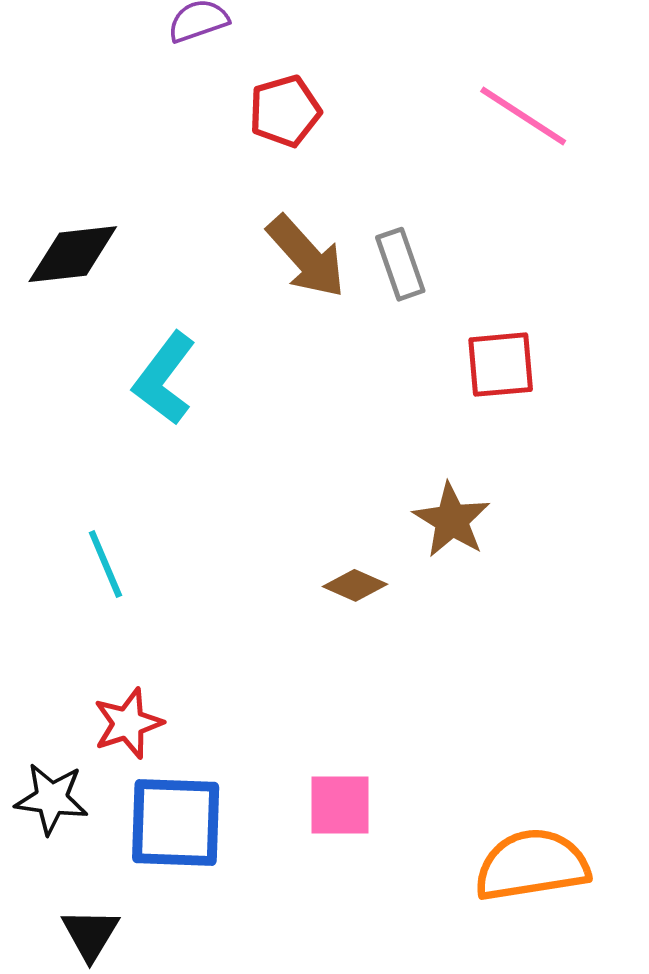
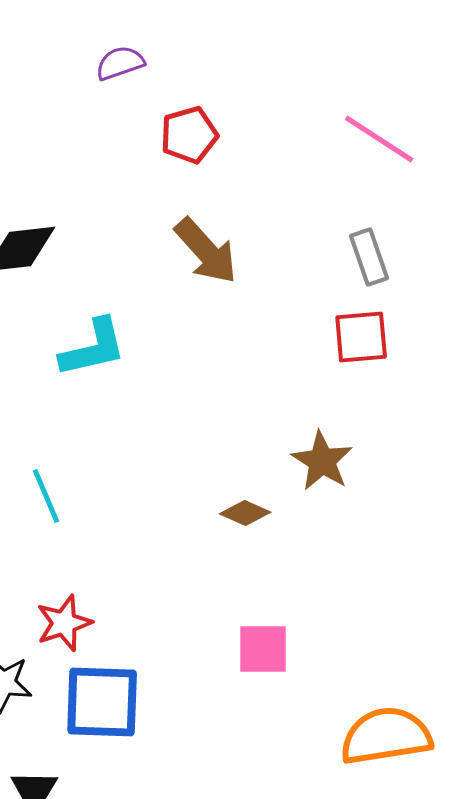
gray rectangle: (400, 264) -> (369, 257), moved
cyan L-shape: (164, 378) -> (93, 348), turned -140
pink square: (340, 805) -> (263, 649), moved

